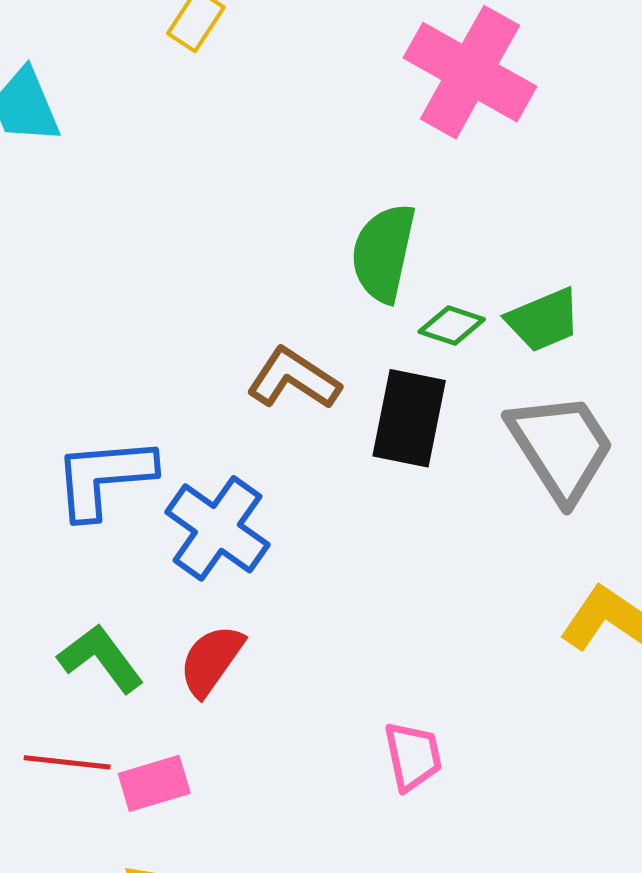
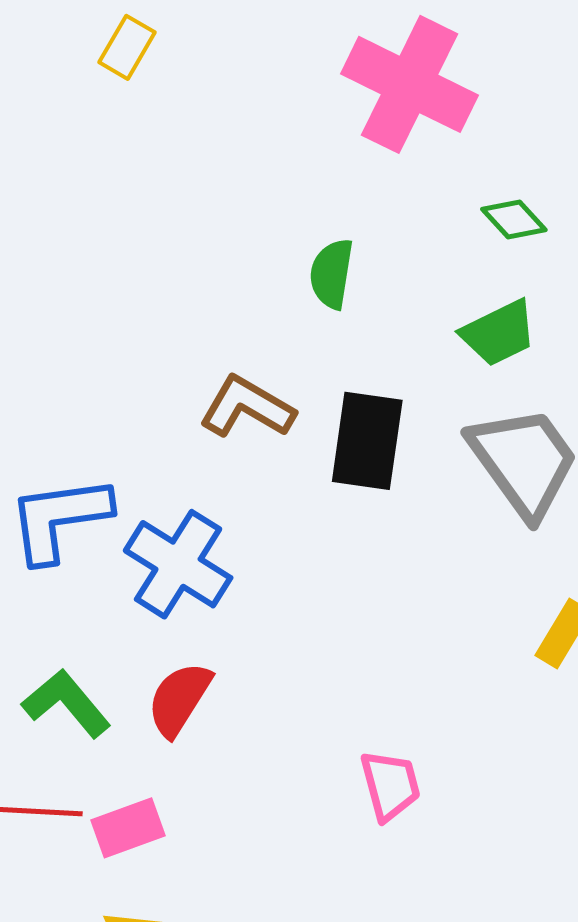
green semicircle: (383, 253) -> (332, 274), size x0.7
green diamond: (452, 325) -> (514, 220), moved, turned 32

